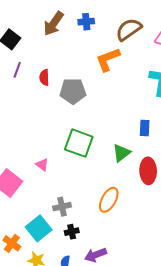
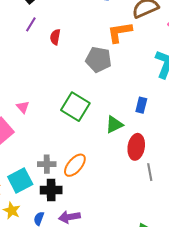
gray pentagon: (73, 91) -> (98, 59), moved
pink triangle: (42, 165) -> (23, 107), moved
orange ellipse: (109, 200) -> (75, 165), moved
black cross: (72, 232) -> (51, 190), size x1.5

